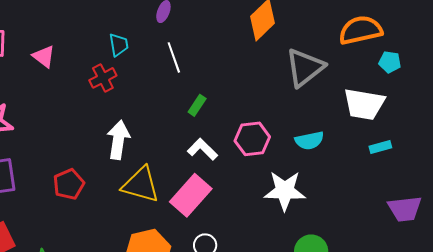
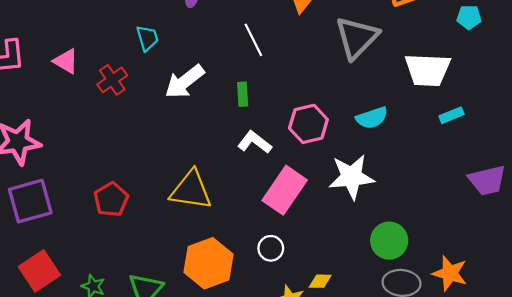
white line: (174, 57) -> (253, 40), moved
cyan pentagon: (390, 62) -> (469, 17), moved
red cross: (103, 78) -> (112, 80), moved
green rectangle: (197, 105) -> (243, 94), turned -30
white arrow: (118, 140) -> (185, 82), moved, turned -129
pink rectangle: (191, 195) -> (285, 190), moved

